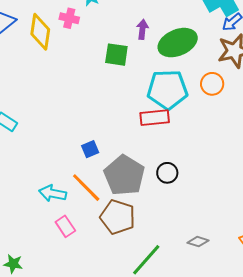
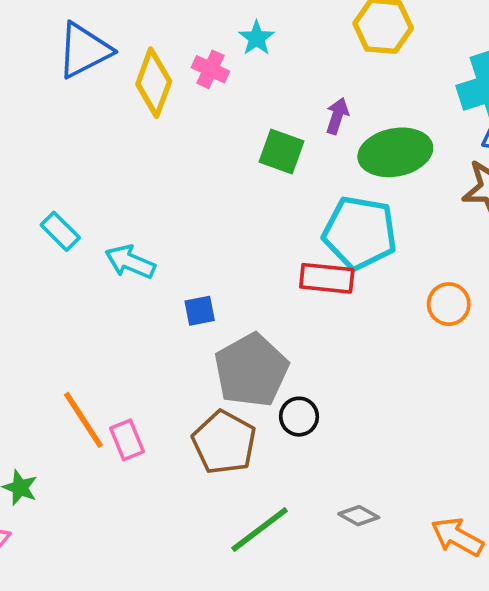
orange circle: (212, 84) -> (449, 304), moved
black circle: (167, 173) -> (299, 417), moved
orange line: (86, 188) -> (83, 420), moved
cyan arrow: (53, 193) -> (130, 262), moved

